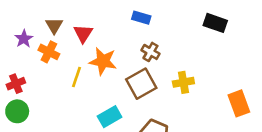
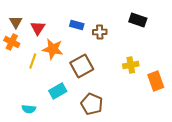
blue rectangle: (141, 18) -> (77, 25), moved
brown cross: (150, 52) -> (100, 32), moved, turned -32
yellow cross: (183, 82) -> (131, 65), moved

